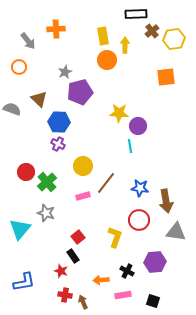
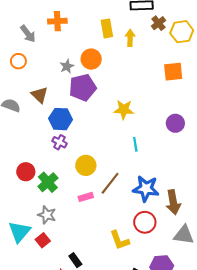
orange circle: (107, 60) -> (91, 59), moved
purple circle: (138, 126) -> (175, 123), moved
blue star: (140, 188) -> (146, 189), size x1.4
red square: (78, 237) -> (43, 240), moved
yellow L-shape: (115, 237) -> (120, 240), turned 140

